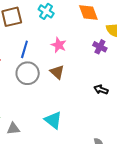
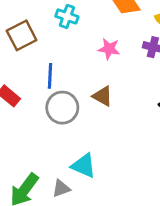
pink star: (59, 45) -> (109, 49), moved
cyan triangle: (53, 120) -> (84, 166), moved

